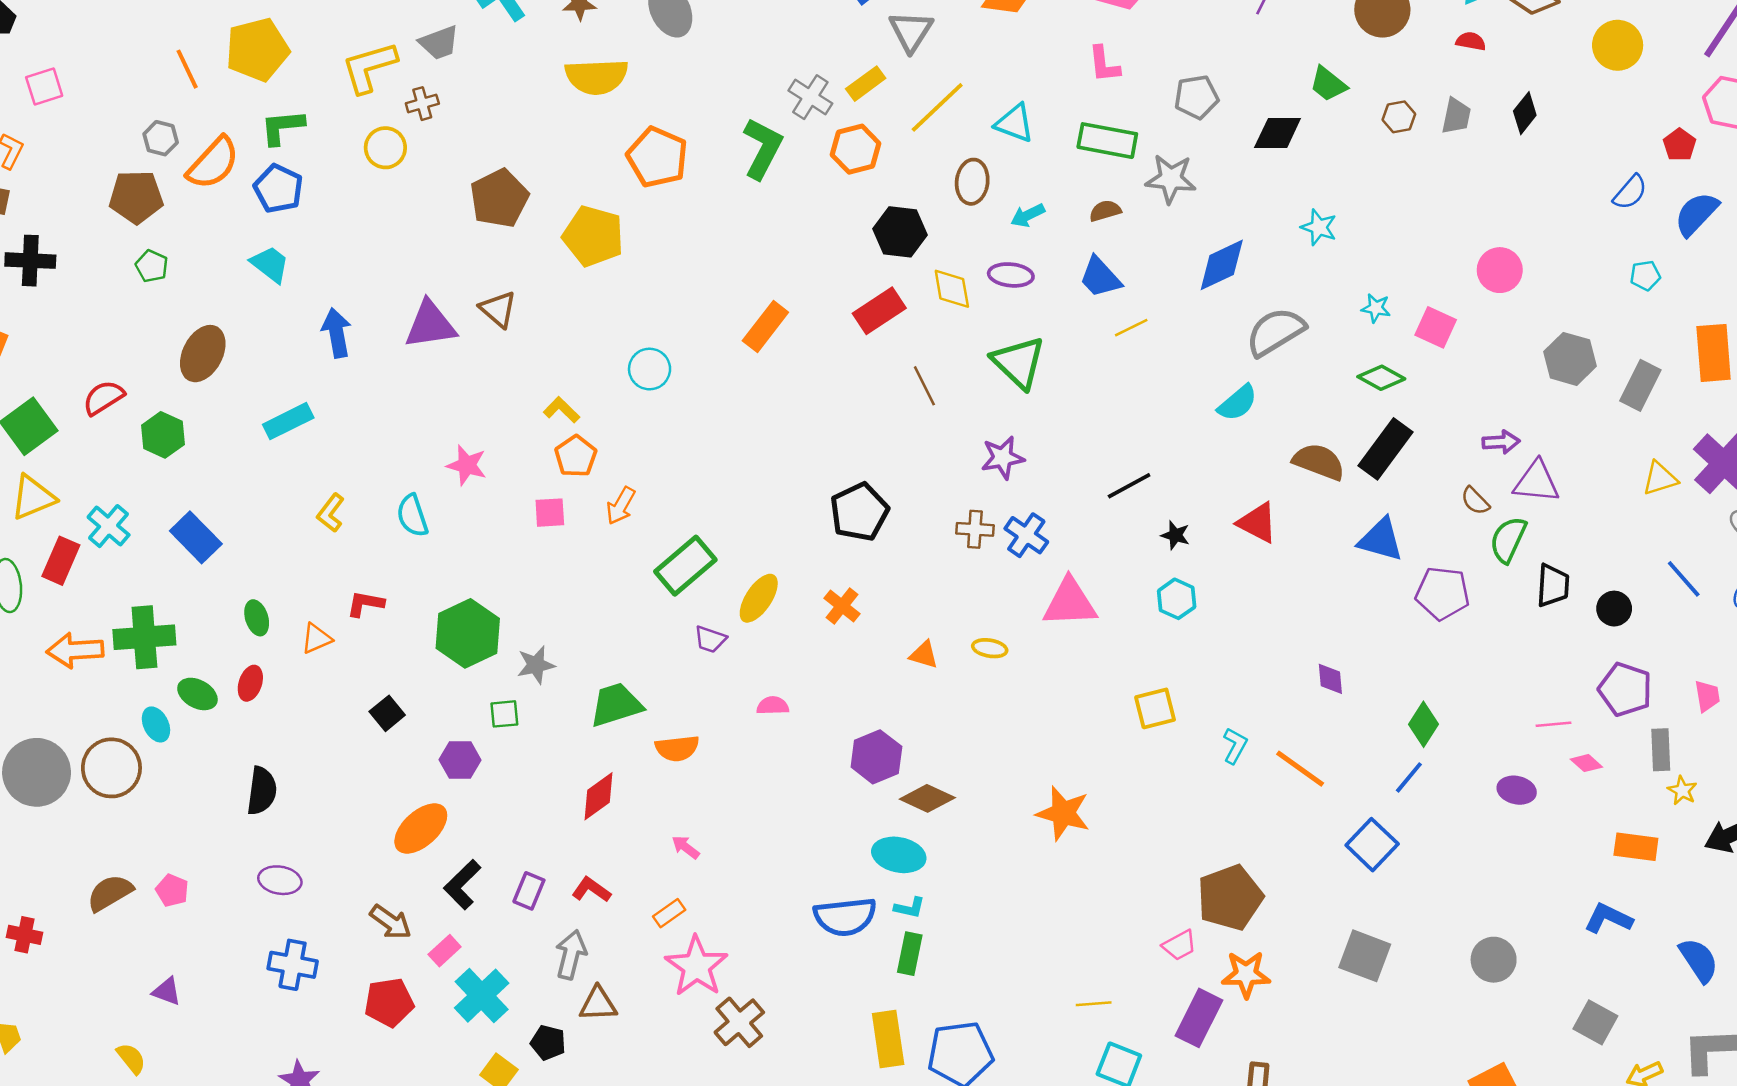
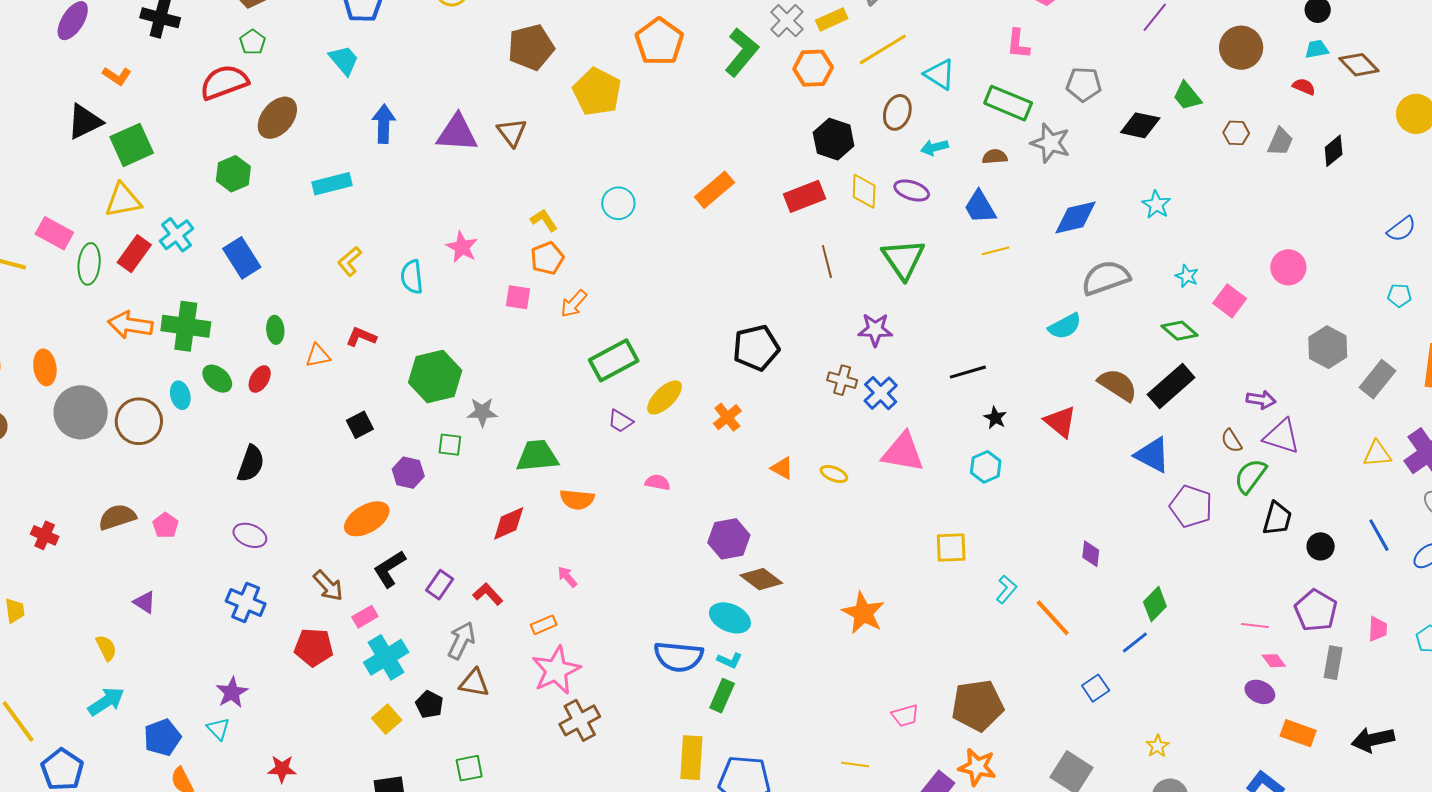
red semicircle: (103, 398) -> (224, 82), moved, size x1.4
purple ellipse: (1517, 790) -> (1260, 692), moved
yellow star: (1682, 790) -> (1157, 746), moved
blue square: (1372, 845) -> (1096, 688), size x0.7
pink trapezoid: (1179, 945) -> (905, 716), moved

